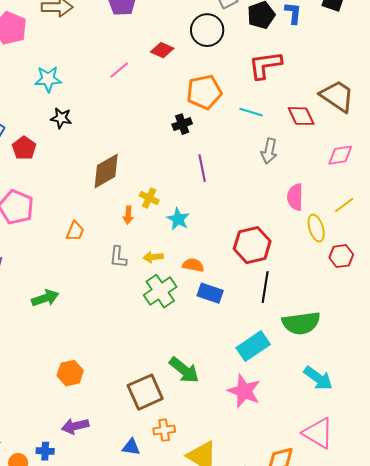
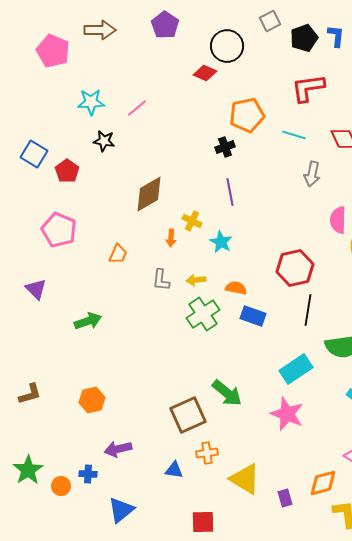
black circle: (207, 30) -> (227, 46), moved
pink line: (119, 70) -> (137, 108), moved
purple line: (202, 168) -> (230, 192), moved
orange hexagon: (70, 373) -> (92, 400), moved

